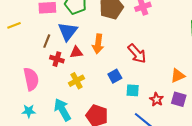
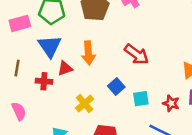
brown line: (47, 41) -> (17, 68), moved
pink semicircle: (31, 79) -> (19, 111), size x0.7
yellow cross: (76, 81) -> (85, 104), moved

